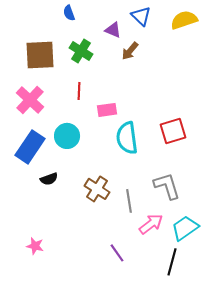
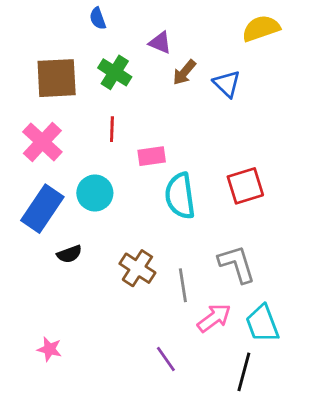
blue triangle: (141, 16) -> (227, 84), moved
cyan trapezoid: (185, 228) -> (262, 324), turned -76

